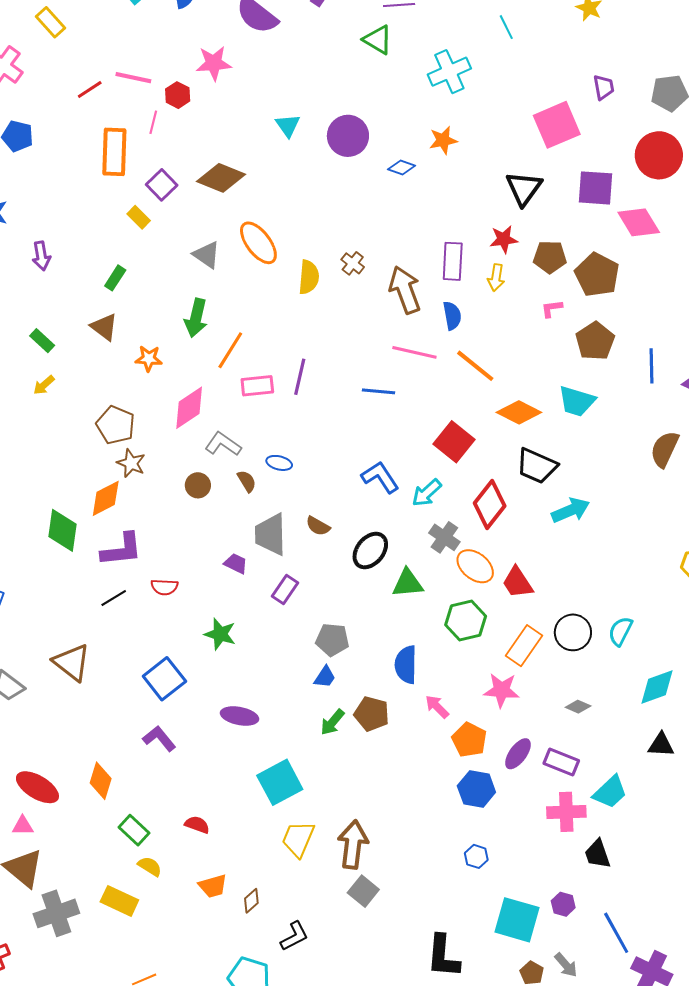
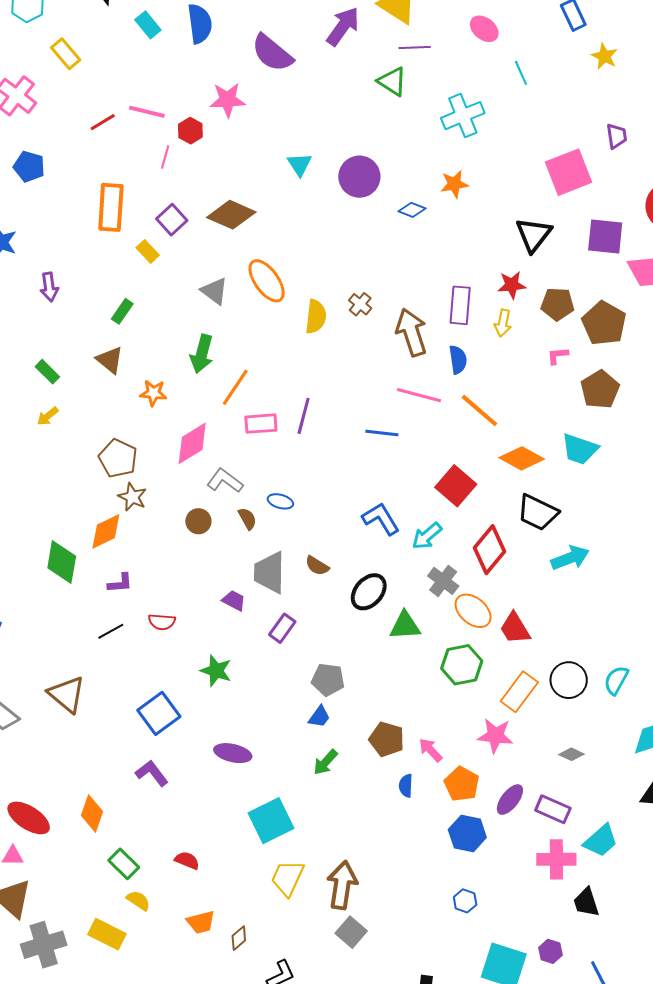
orange rectangle: (114, 152) -> (111, 207), moved
purple L-shape: (122, 550) -> (120, 583), size x0.6
blue semicircle: (406, 665) -> (406, 786), moved, size x0.6
brown pentagon: (372, 714) -> (387, 739), moved

